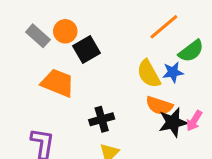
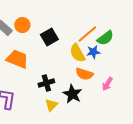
orange line: (164, 27) -> (87, 34), moved
black square: (86, 50) -> (49, 37), moved
black star: (173, 122) -> (72, 94), moved, turned -30

